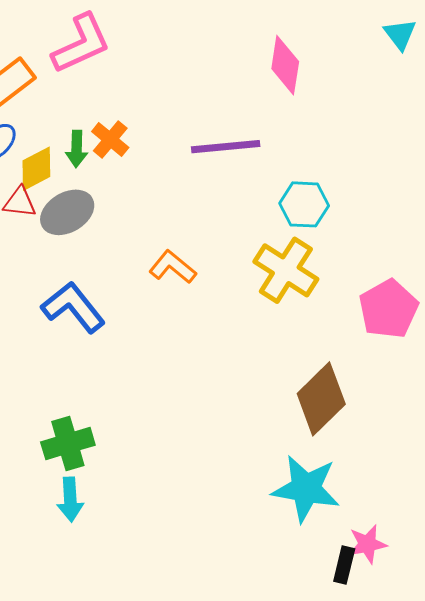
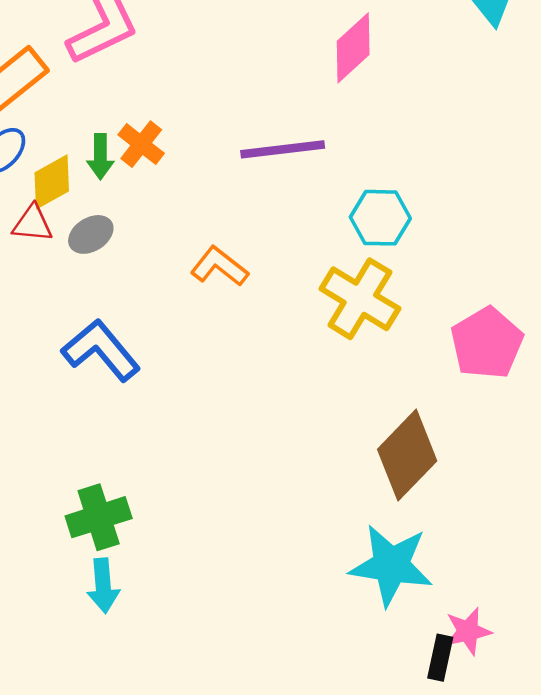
pink diamond: (285, 65) -> (353, 48), turned 40
gray ellipse: (67, 212) -> (91, 234), size x0.7
orange L-shape: (173, 267) -> (219, 266), moved

